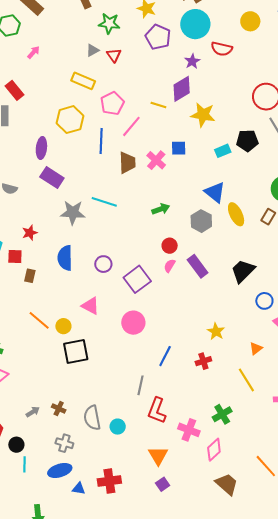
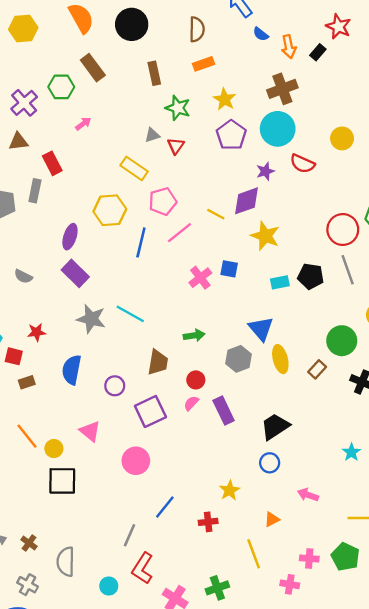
brown trapezoid: (127, 163) -> (158, 362), moved
brown rectangle: (30, 276) -> (27, 382), turned 48
blue circle: (264, 301) -> (270, 463), moved
cyan circle: (118, 427) -> (109, 586), moved

